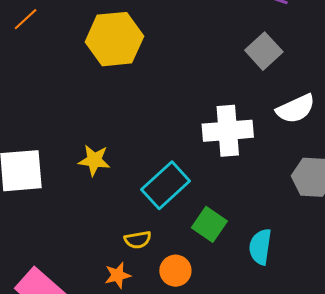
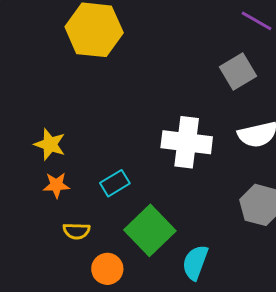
cyan rectangle: (166, 185) -> (115, 183), size x0.6
green square: (209, 224) -> (150, 230), size x1.4
orange star: (118, 275) -> (56, 185), moved

